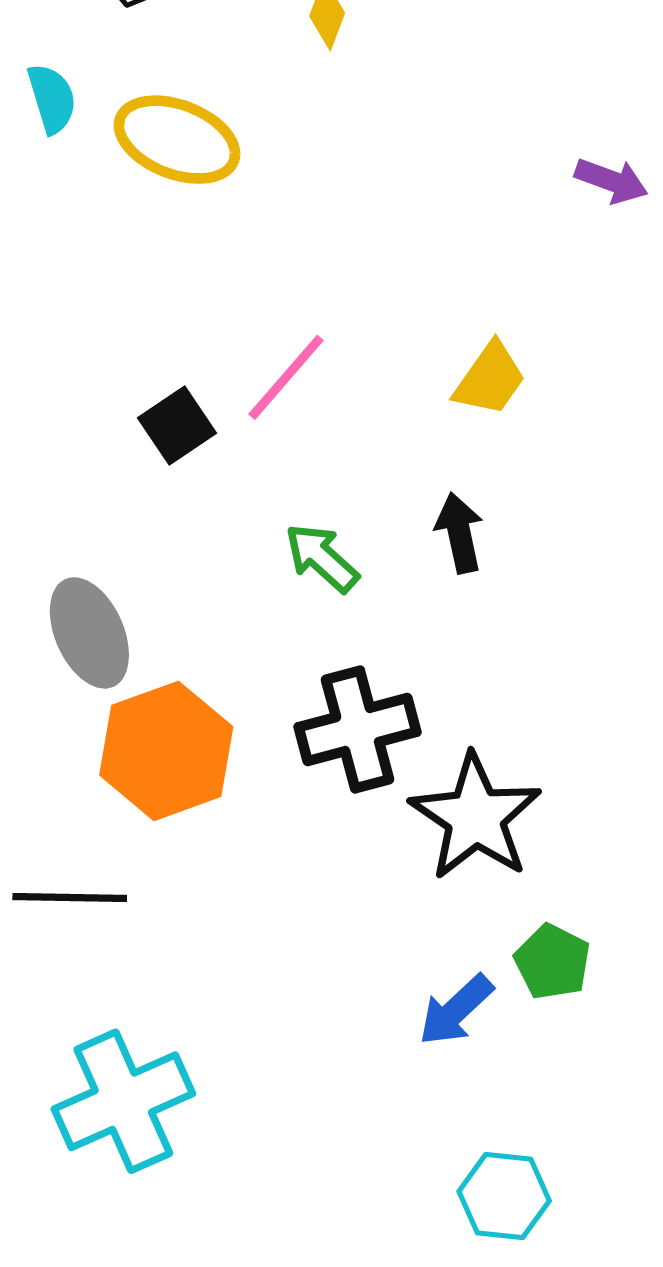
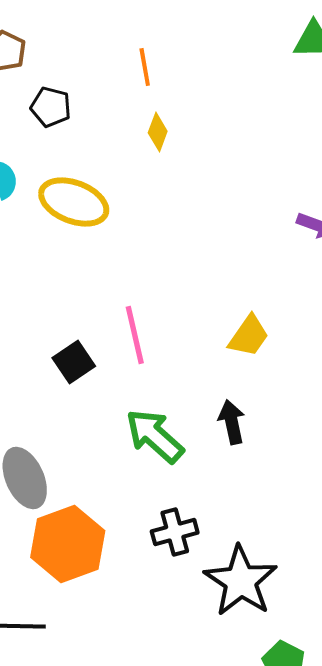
pink line: (286, 377) -> (135, 335), turned -54
green arrow: (322, 558) -> (155, 436), size x1.4
black cross: (358, 729) -> (175, 532), size x0.7

